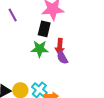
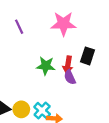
black rectangle: (44, 29) -> (87, 56), moved

